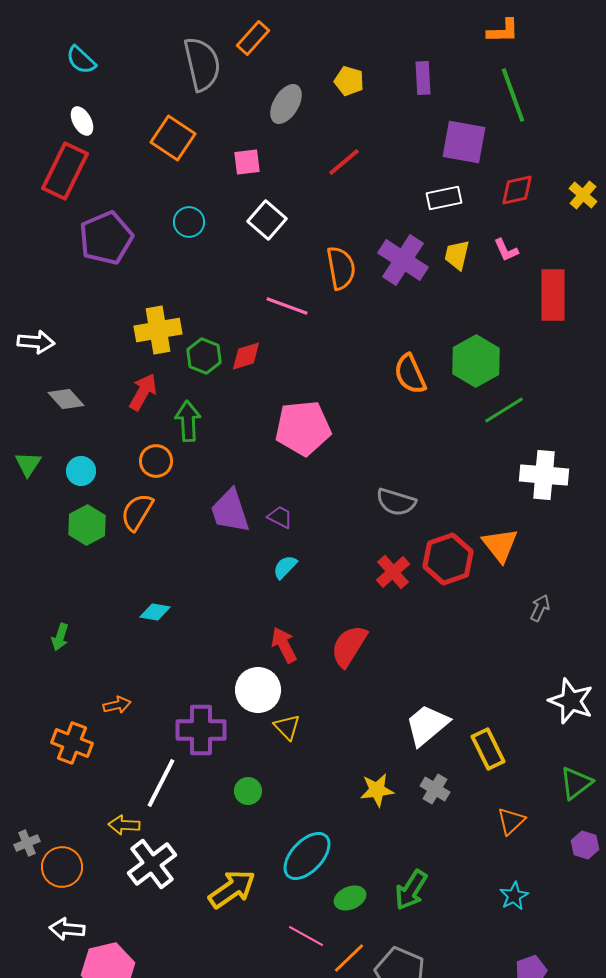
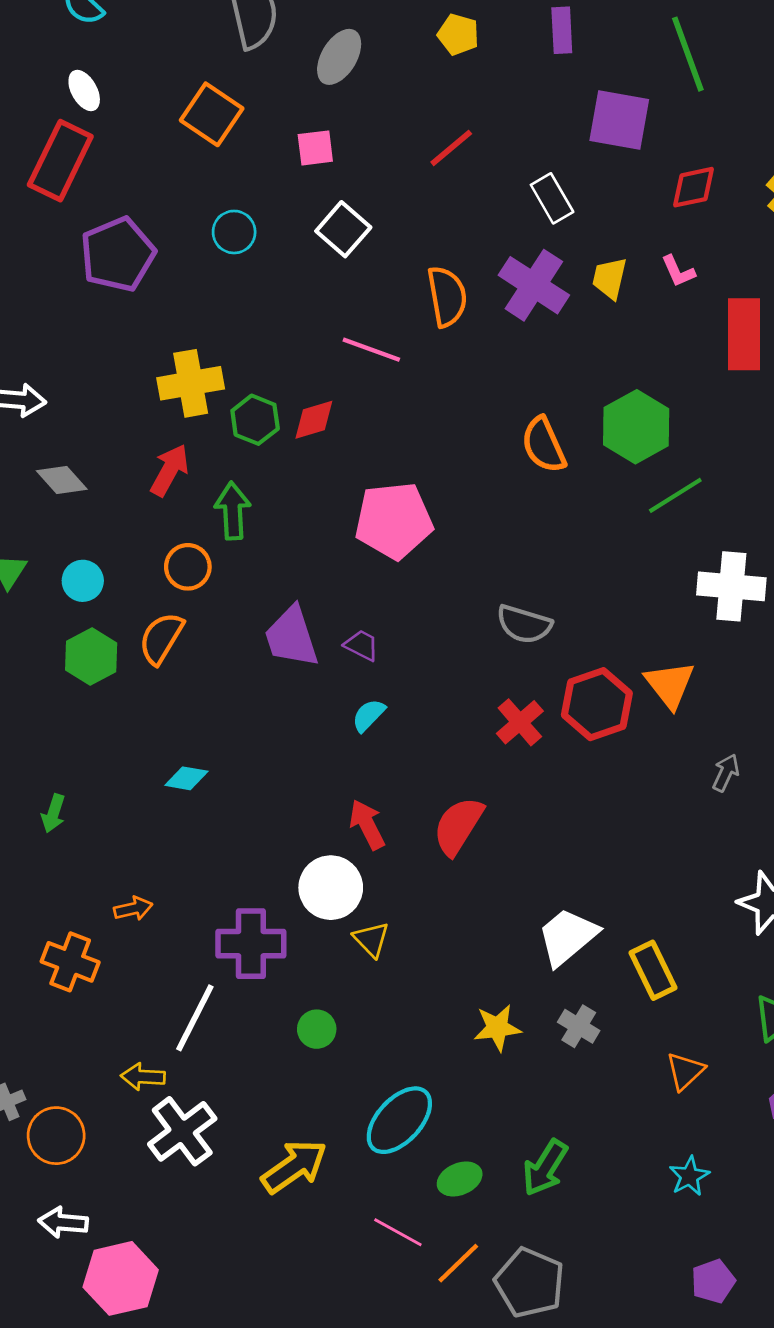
gray ellipse: (286, 104) -> (339, 57), moved
white rectangle: (444, 198) -> (552, 198), moved, turned 72

